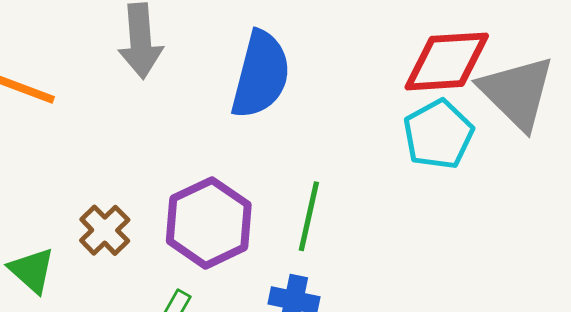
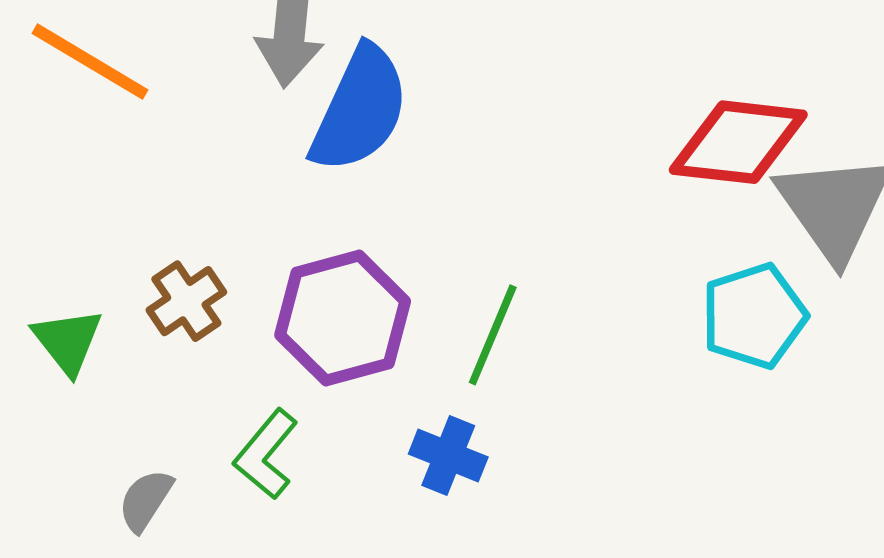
blue semicircle: (261, 75) -> (360, 109), moved
cyan pentagon: (438, 134) -> (754, 316), moved

